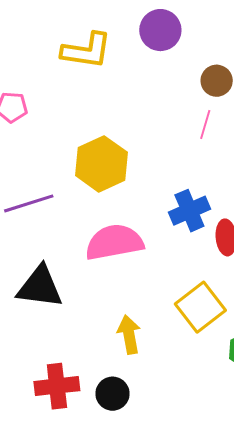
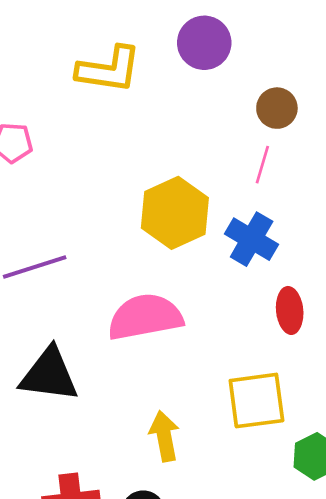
yellow hexagon: (101, 164) -> (175, 213), moved
blue cross: (189, 211) -> (252, 239), moved, turned -36
yellow square: (200, 307) -> (256, 401), turned 30

